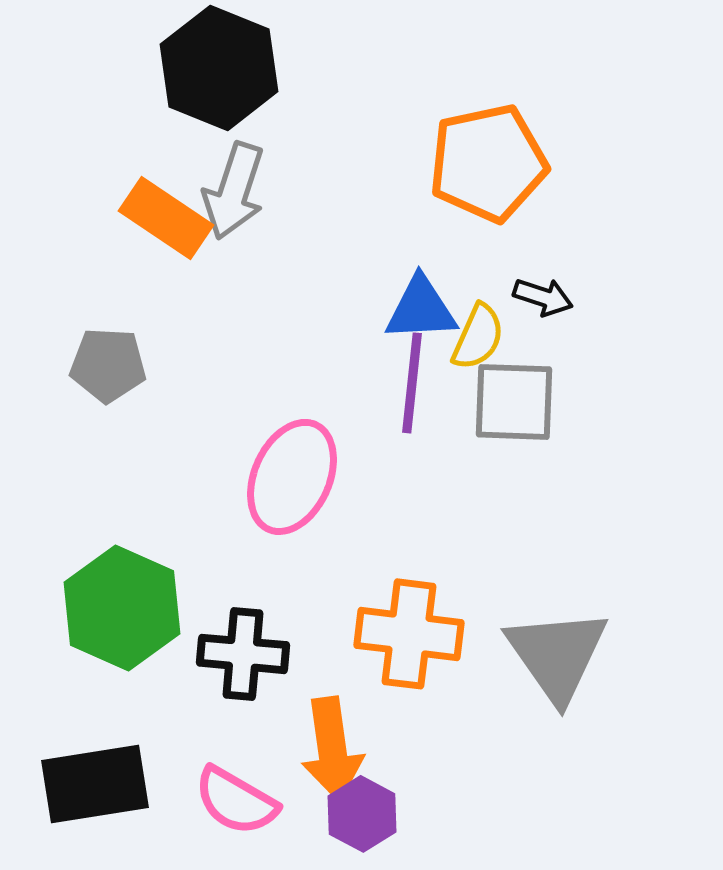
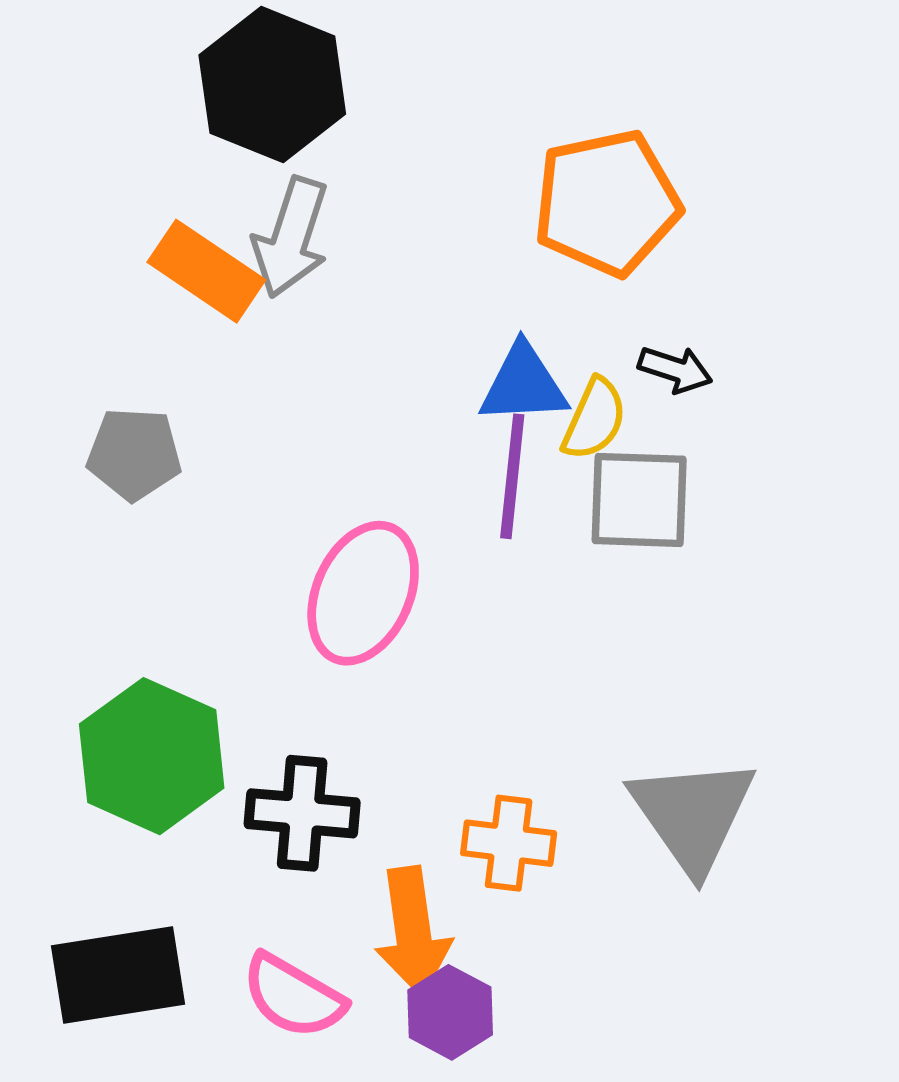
orange cross: (409, 634) -> (509, 843), moved, size x0.7

